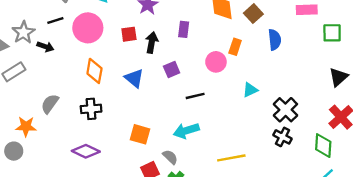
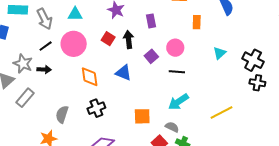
red square: (129, 34) -> (108, 39), turned -32
pink circle: (216, 62) -> (175, 48), moved
black line: (195, 96) -> (177, 72), turned 35

